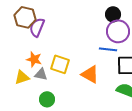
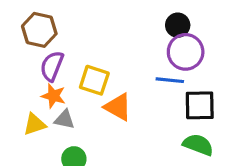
purple semicircle: (37, 27) -> (52, 66), moved
yellow square: (60, 64) -> (94, 80), moved
orange triangle: (90, 74) -> (118, 107), moved

